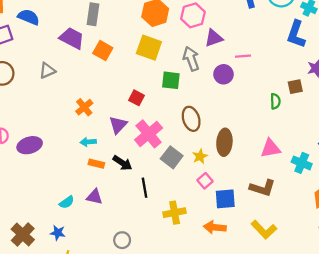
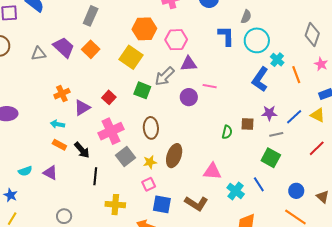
purple trapezoid: (72, 38) -> (64, 47), moved
gray arrow: (191, 59) -> (165, 76), turned -130
purple triangle: (118, 125) -> (82, 108), moved

